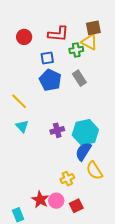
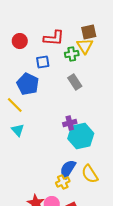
yellow triangle: (89, 42) -> (85, 46), turned 30
blue pentagon: (50, 80) -> (28, 84), moved
purple cross: (57, 130) -> (70, 123), moved
blue semicircle: (83, 151) -> (68, 169), moved

